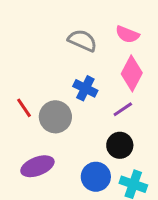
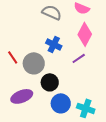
black circle: (120, 145) -> (50, 82), moved

